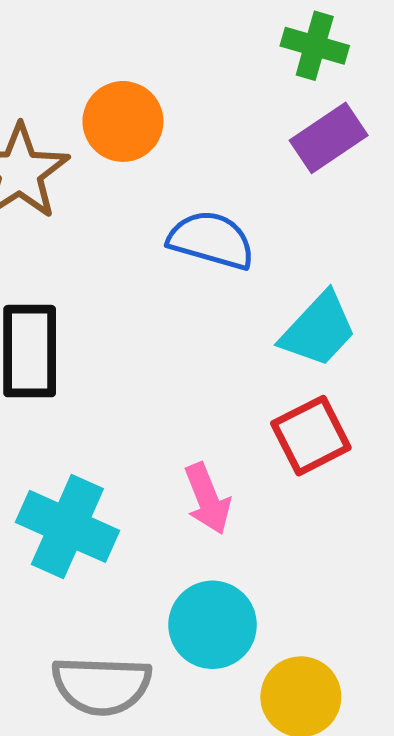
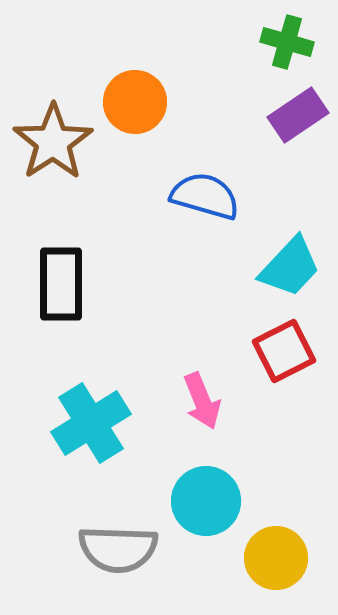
cyan cross: (67, 526) -> (91, 423), turned 34

